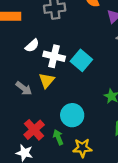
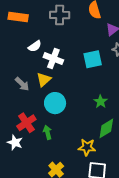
cyan square: (81, 60) -> (93, 59), moved, turned 30
cyan circle: (72, 115) -> (55, 103), moved
yellow star: (82, 148) -> (87, 147), moved

